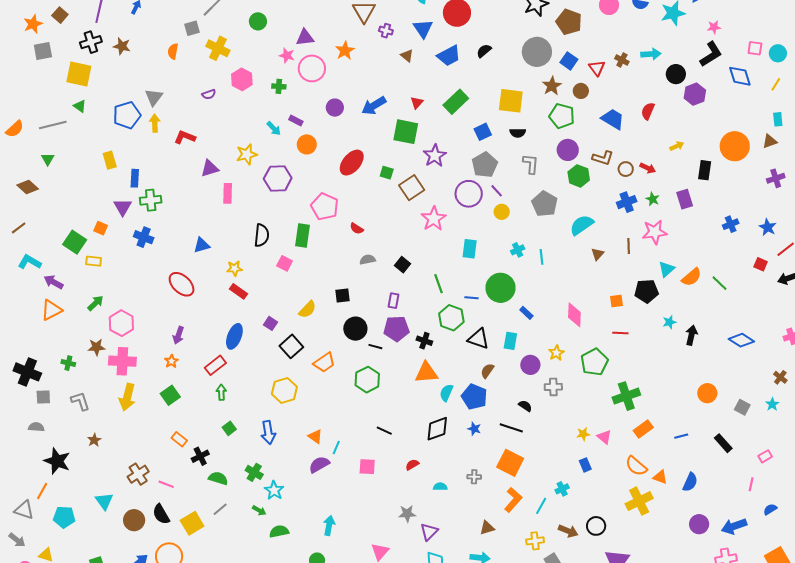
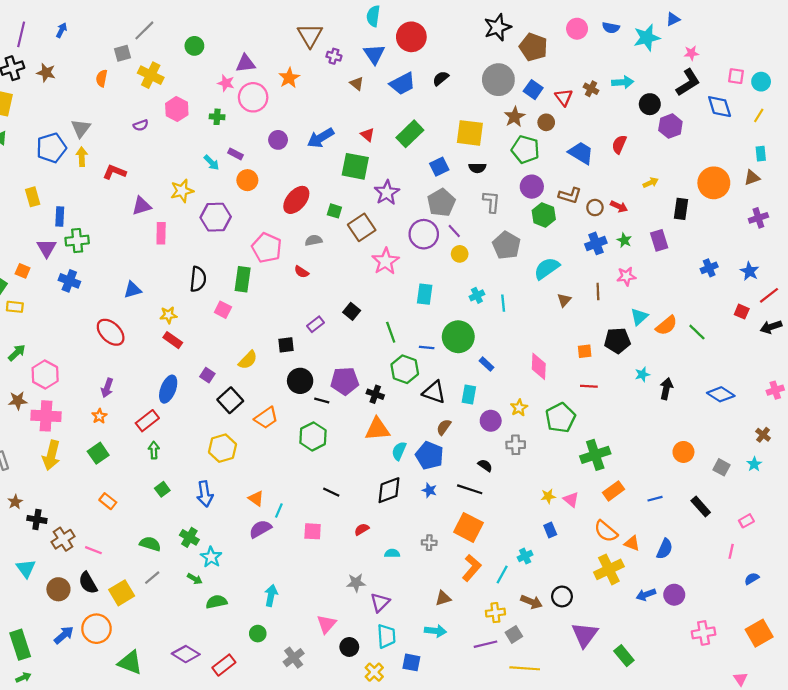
red triangle: (417, 103) -> (367, 135), turned -32
pink star: (655, 232) -> (626, 276), size x0.7
gray semicircle: (368, 260) -> (314, 240), moved
purple rectangle: (393, 301) -> (316, 324), moved, turned 42
black cross: (200, 456) -> (37, 519), moved, turned 36
blue arrow: (734, 526) -> (646, 595), moved, size x0.7

